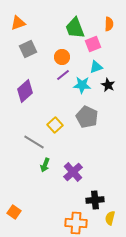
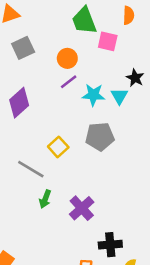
pink square: (93, 44) -> (108, 41), turned 35
cyan triangle: (96, 67) -> (119, 96), moved, turned -40
black star: (108, 85) -> (135, 78), moved
gray pentagon: (87, 117) -> (100, 137), turned -30

